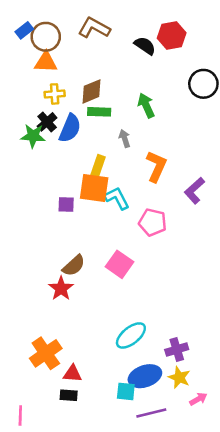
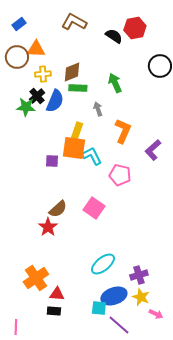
brown circle: (46, 37) -> (17, 57), moved
pink arrow: (198, 399) -> (156, 314), turned 56
purple line: (151, 413) -> (119, 325), turned 55

